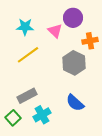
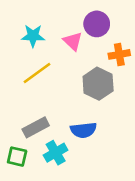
blue semicircle: (75, 103) -> (83, 130), moved, turned -48
green square: (13, 118) -> (17, 157), turned -35

